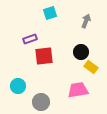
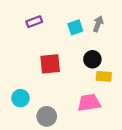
cyan square: (50, 13) -> (75, 27), moved
purple rectangle: (30, 39) -> (34, 22), moved
yellow rectangle: (91, 67) -> (104, 76), turned -32

